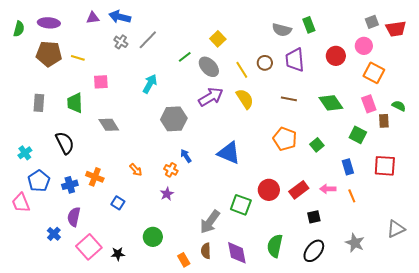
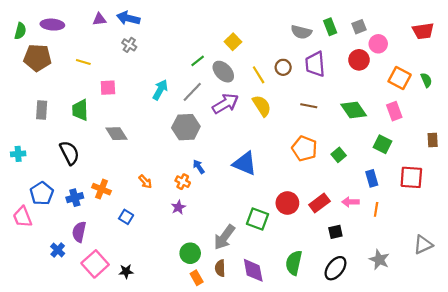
gray square: (372, 22) -> (359, 27), moved
gray line: (148, 40) -> (192, 92), moved
pink circle: (364, 46) -> (378, 44), moved
brown pentagon: (49, 54) -> (37, 58), moved
green semicircle: (399, 106) -> (426, 80), moved, turned 40
brown rectangle: (384, 121) -> (433, 140), moved
cyan cross: (25, 153) -> (18, 154), moved, turned 32
orange line: (352, 196) -> (376, 209), turned 32
green circle: (153, 237) -> (190, 253), moved

